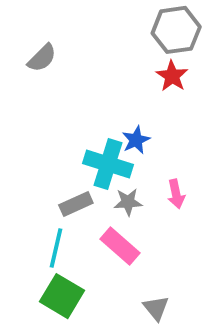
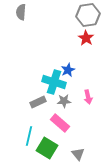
gray semicircle: (42, 58) -> (21, 12), moved, turned 140
cyan line: (56, 248) -> (29, 136), moved
green square: (62, 296) -> (47, 148), moved

